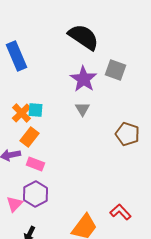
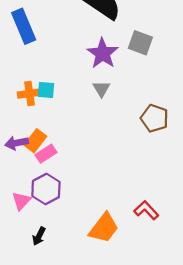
orange cross: (21, 113) -> (29, 93), turned 36
orange rectangle: (29, 137) -> (35, 141), moved
pink rectangle: (35, 164) -> (46, 154), turned -54

